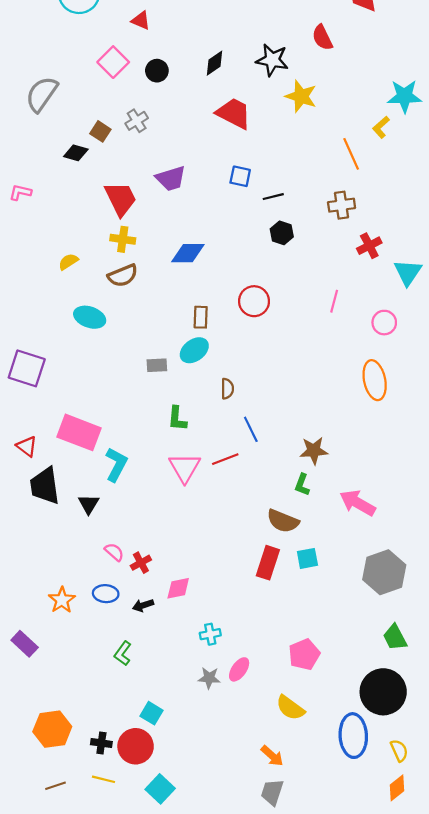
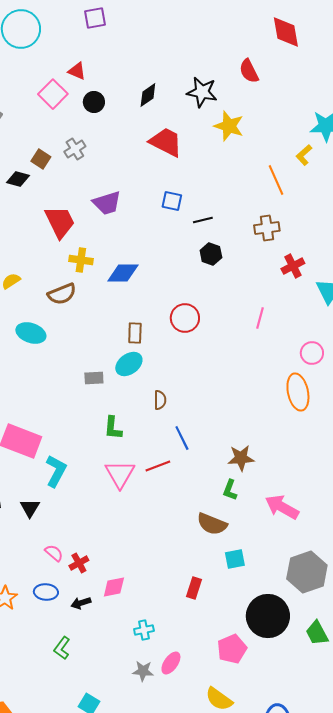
red triangle: (141, 20) -> (77, 71), moved
yellow cross: (123, 239) -> (81, 260), moved
pink circle: (384, 323) -> (312, 353), moved
red rectangle: (268, 563) -> (194, 588), moved, size x0.7
black circle: (383, 692) -> (268, 616), moved

